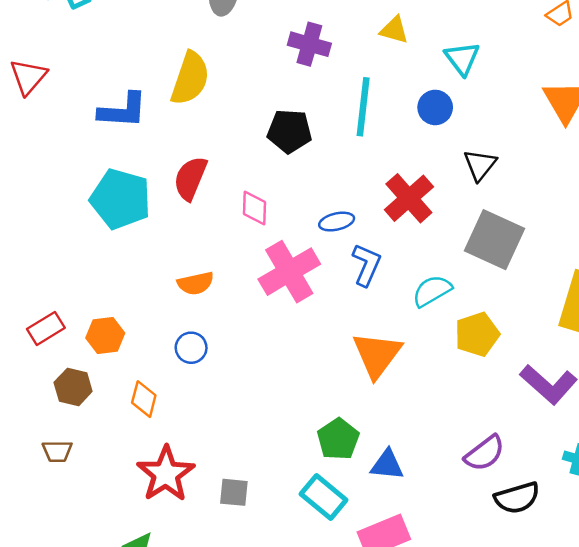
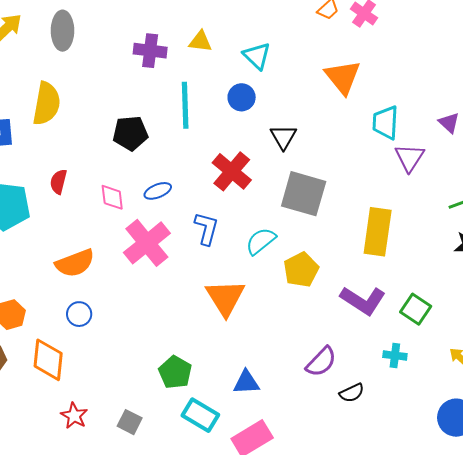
purple cross: (309, 44) -> (150, 51), moved
red semicircle: (190, 178) -> (58, 182), size x0.7
blue ellipse: (337, 222) -> (158, 191), moved
orange semicircle: (196, 283) -> (75, 263), size x1.4
orange diamond: (144, 399) -> (48, 360), size x1.5
green pentagon: (338, 439) -> (175, 372), moved
red star: (166, 474) -> (74, 416), size x0.6
gray square: (234, 492) -> (130, 422), turned 30
black semicircle: (517, 498) -> (352, 393), size x0.7

